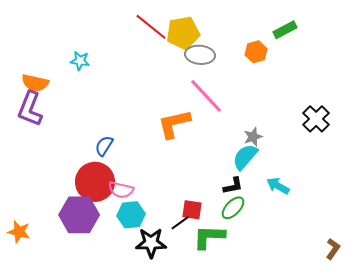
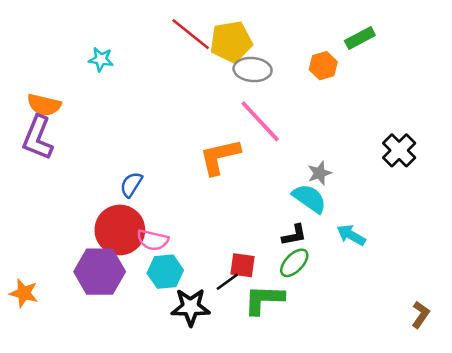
cyan star: (80, 61) -> (101, 59), moved
cyan semicircle: (245, 157) -> (309, 198), turned 84

